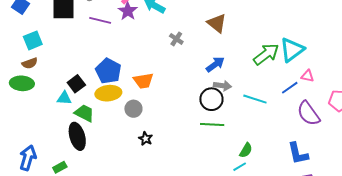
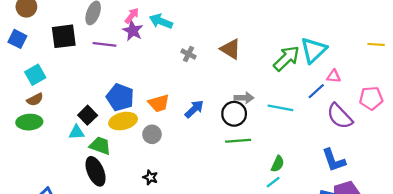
brown triangle: (217, 23) -> (231, 49), moved
blue arrow: (215, 64) -> (194, 109), moved
black star: (146, 139) -> (150, 177), moved

